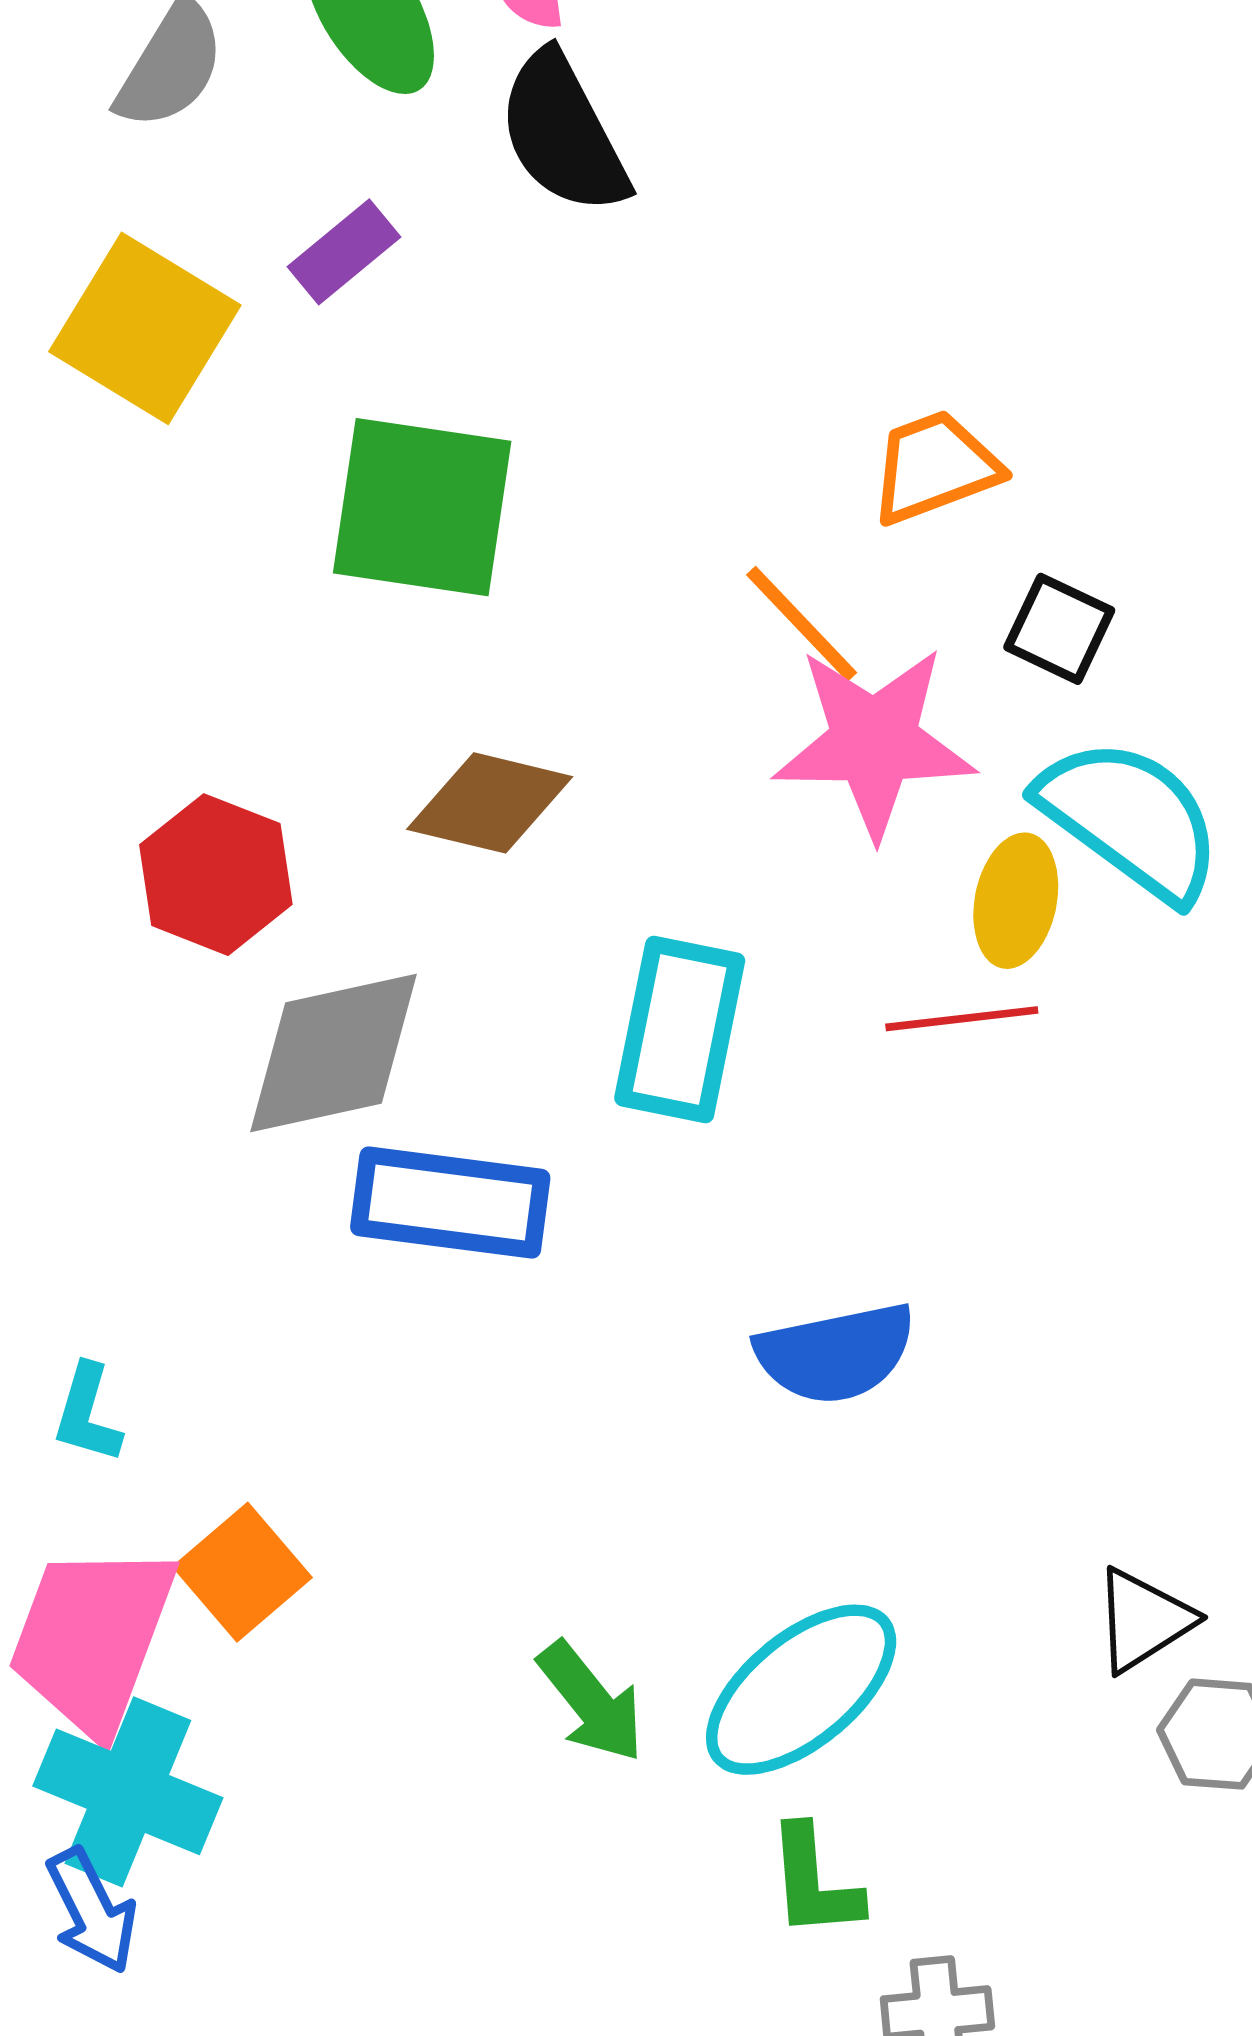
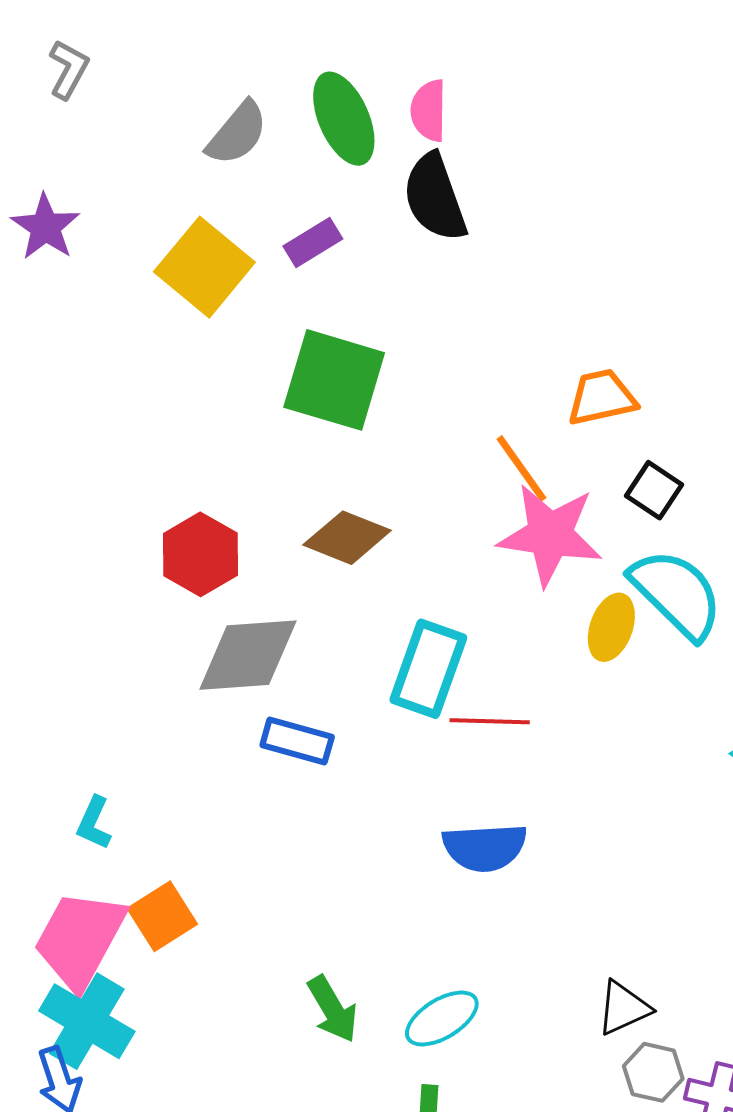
red line: (962, 1019) -> (490, 721), moved
blue rectangle: (450, 1202) -> (297, 741), size x0.7
cyan ellipse: (801, 1690) -> (442, 1019), size x0.7

